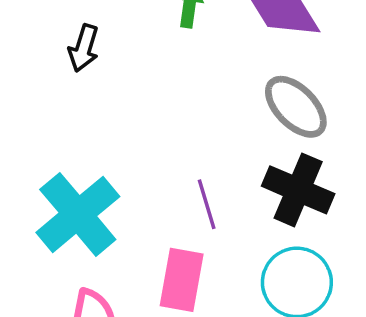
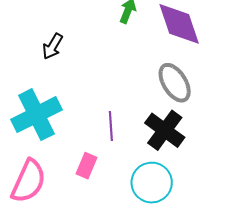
black arrow: (84, 48) -> (53, 46), moved
pink rectangle: (182, 280) -> (87, 166), size x0.7

